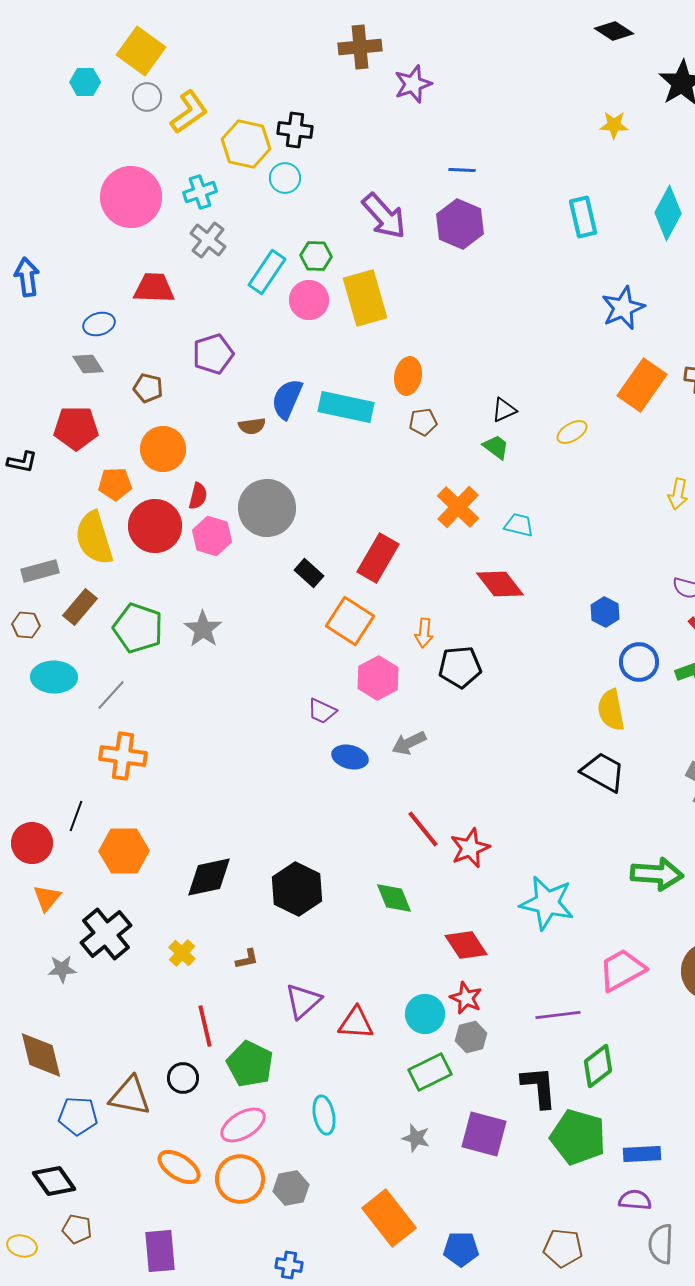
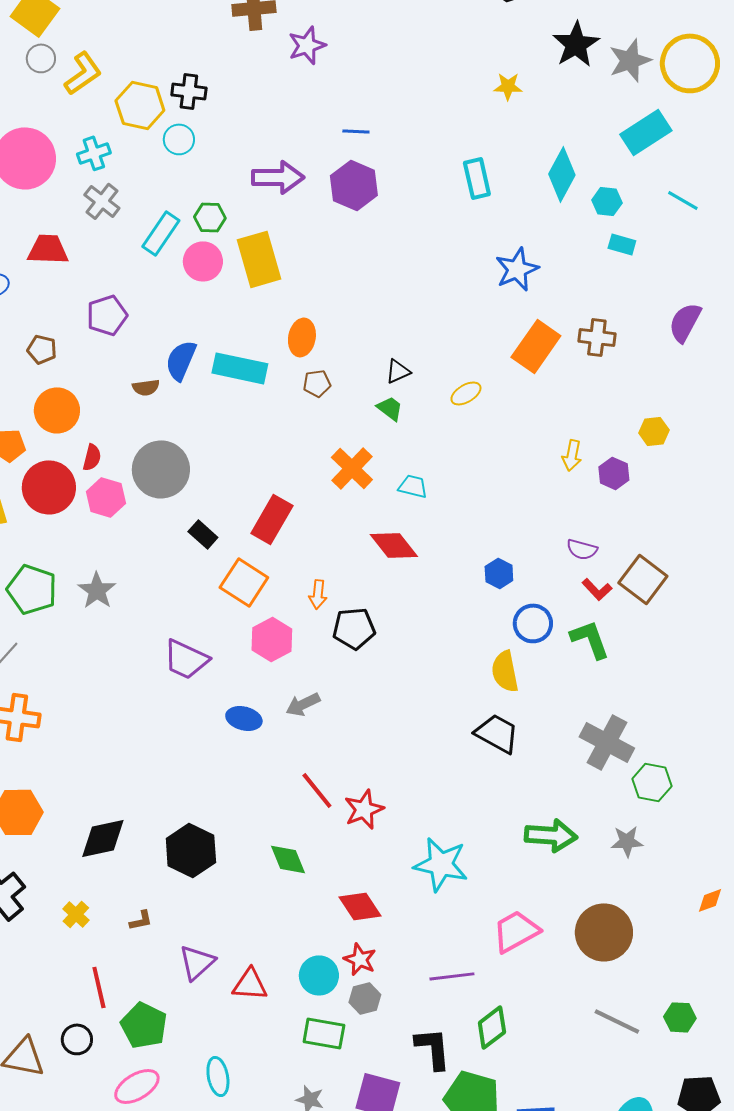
purple arrow: (384, 216) -> (278, 177), turned -48
purple trapezoid: (322, 711) -> (186, 659), moved, size x1.6
green rectangle: (430, 1072) -> (324, 1033), turned 36

